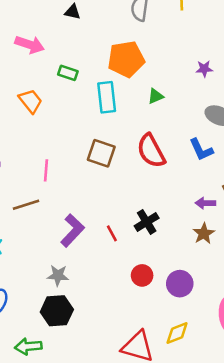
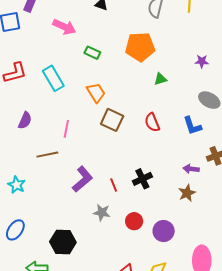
cyan rectangle: (107, 97) -> (53, 78), moved, turned -30
orange trapezoid: (31, 101) -> (96, 93), moved
red semicircle: (151, 151) -> (152, 122), size x0.7
gray star: (58, 275) -> (102, 212), moved

